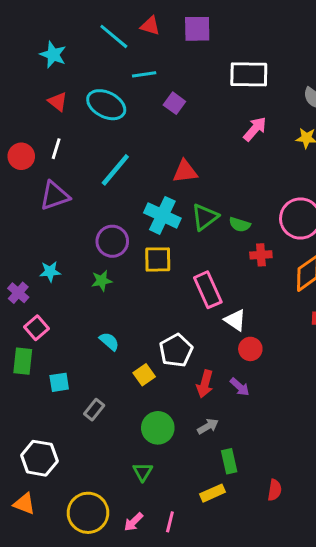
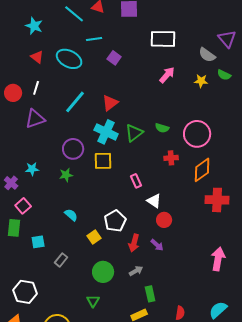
red triangle: (185, 171) -> (110, 103), moved, turned -30
green semicircle: (240, 225) -> (162, 128), moved
pink rectangle: (208, 290) -> (136, 181), size x0.6

